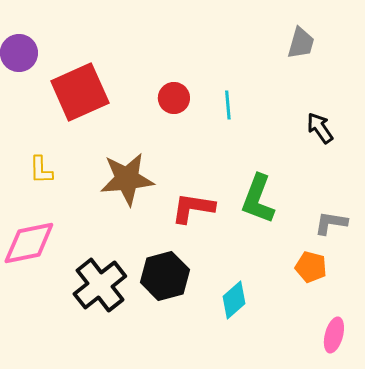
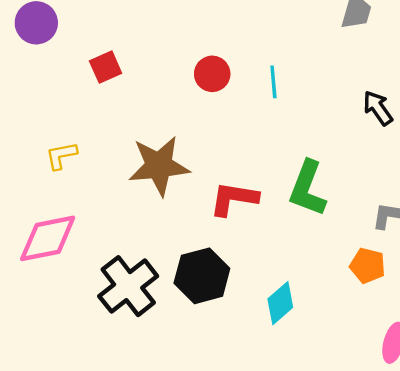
red square: (80, 92) -> (106, 67), size x0.5
yellow L-shape: (41, 170) -> (61, 156), turned 80

